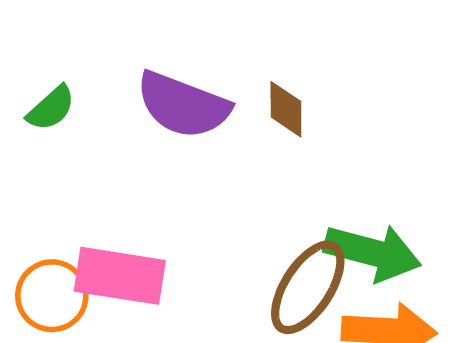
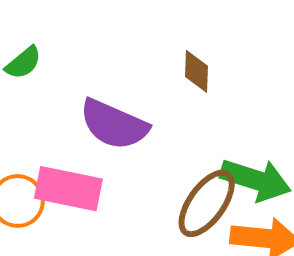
purple semicircle: (183, 105) -> (114, 124), moved

